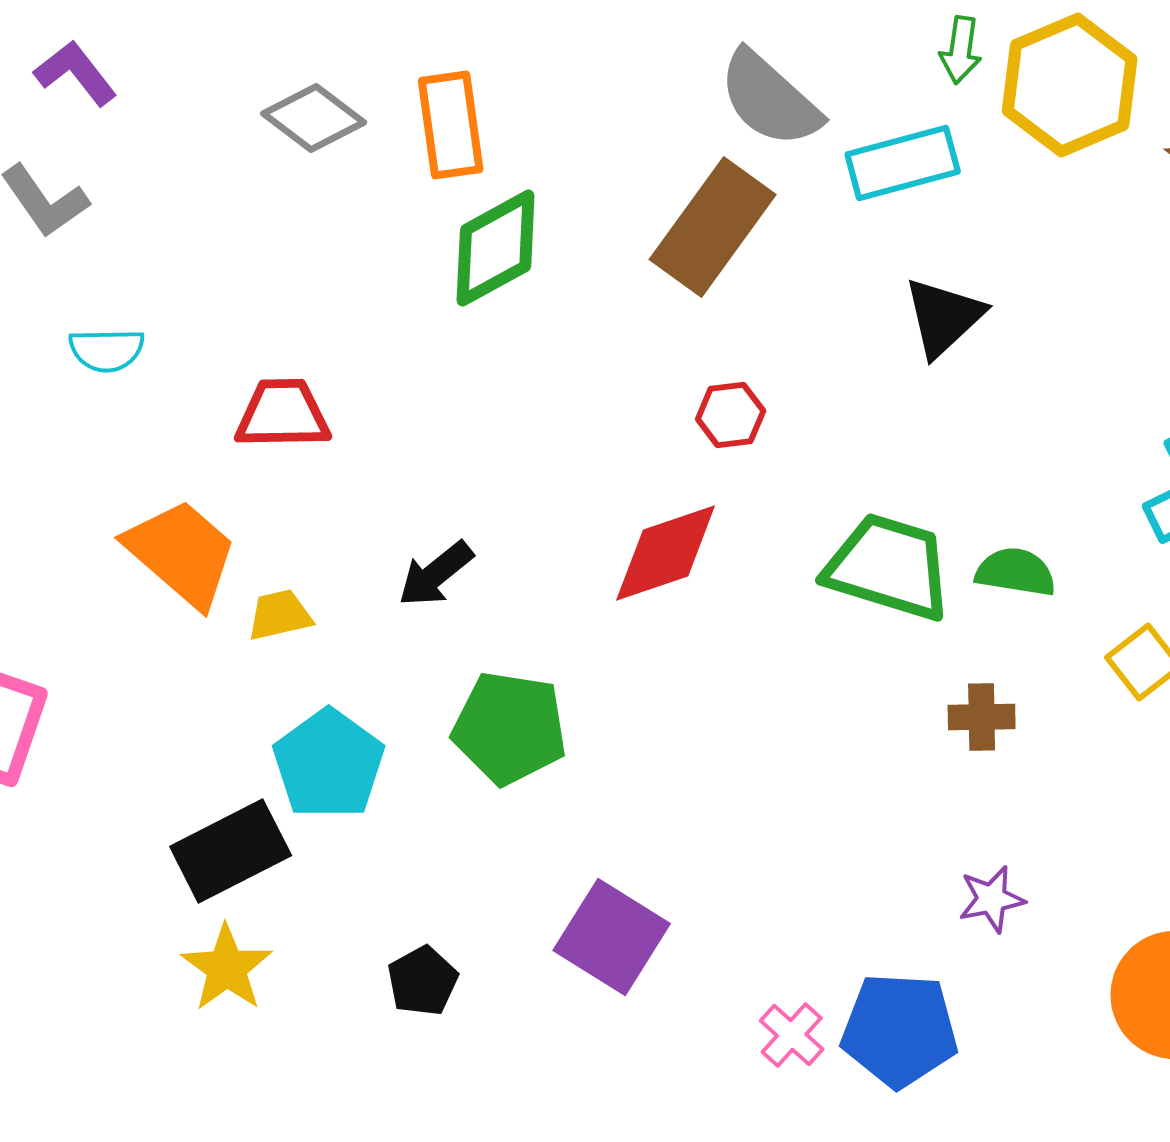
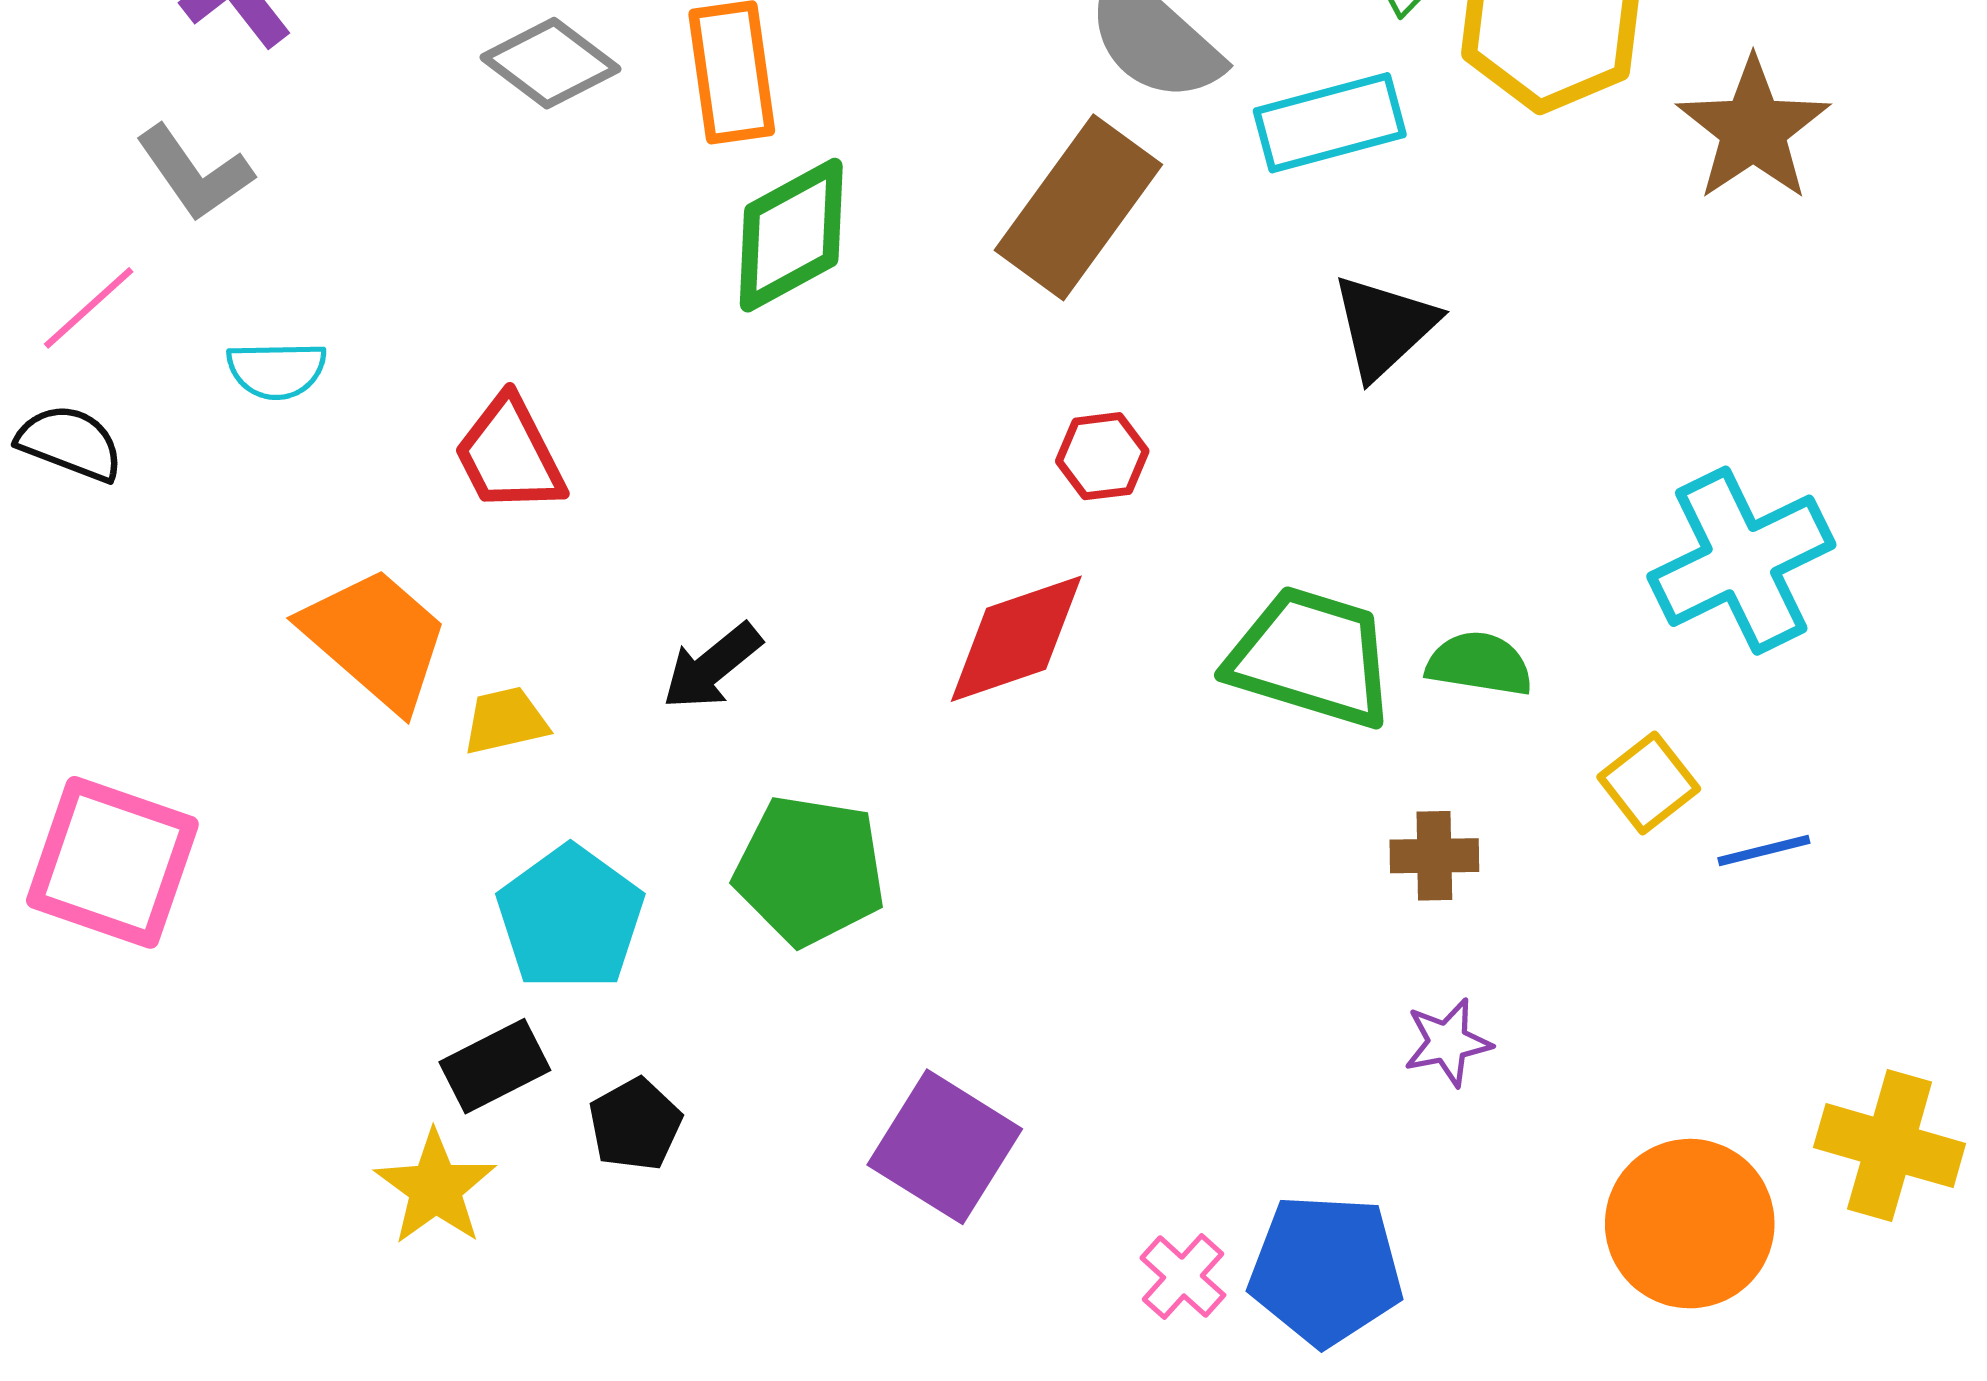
red trapezoid: (283, 414) -> (509, 455), turned -116
black rectangle: (231, 851) -> (495, 1066), moved, size x0.7
purple star: (992, 899) -> (1448, 1042), moved
black pentagon: (423, 981) -> (635, 1124), moved

